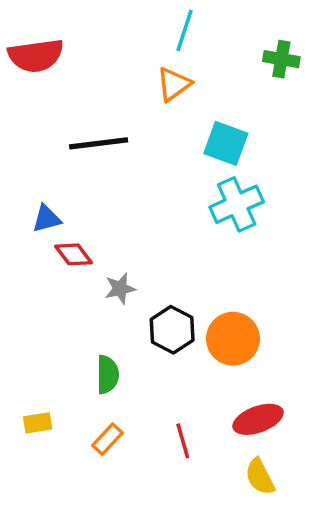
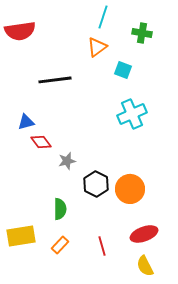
green cross: (281, 59) -> (142, 33), moved
cyan square: (226, 143) -> (123, 70), moved, size x0.7
yellow rectangle: (38, 423) -> (21, 236), size x1.8

